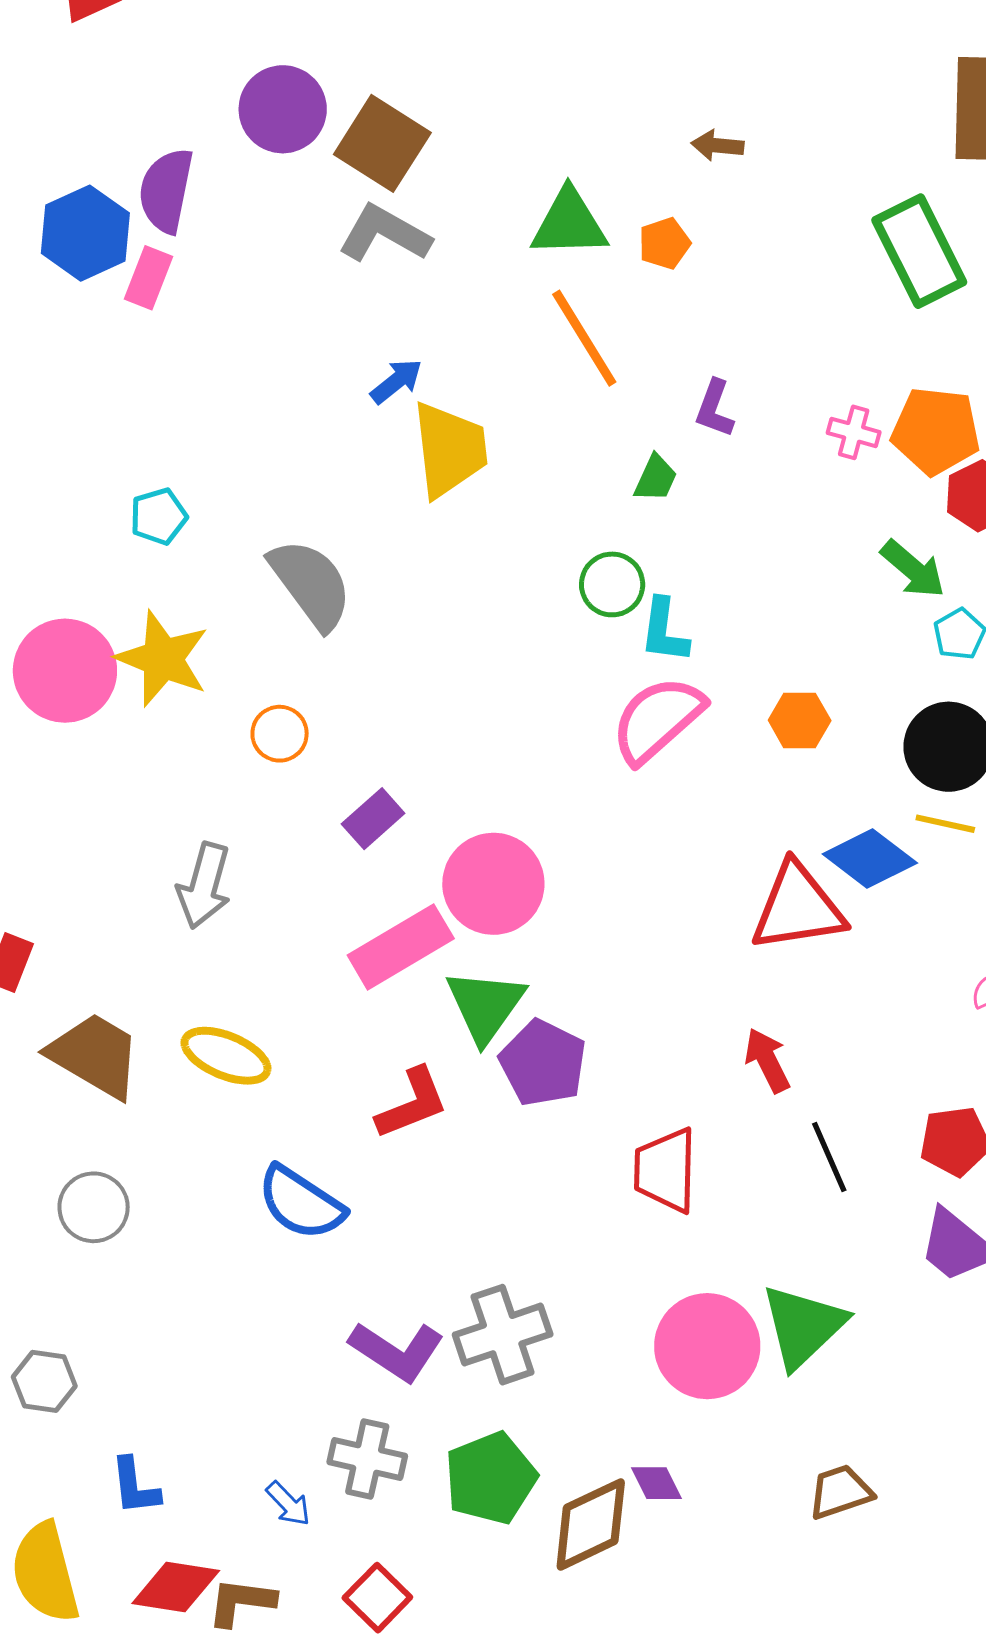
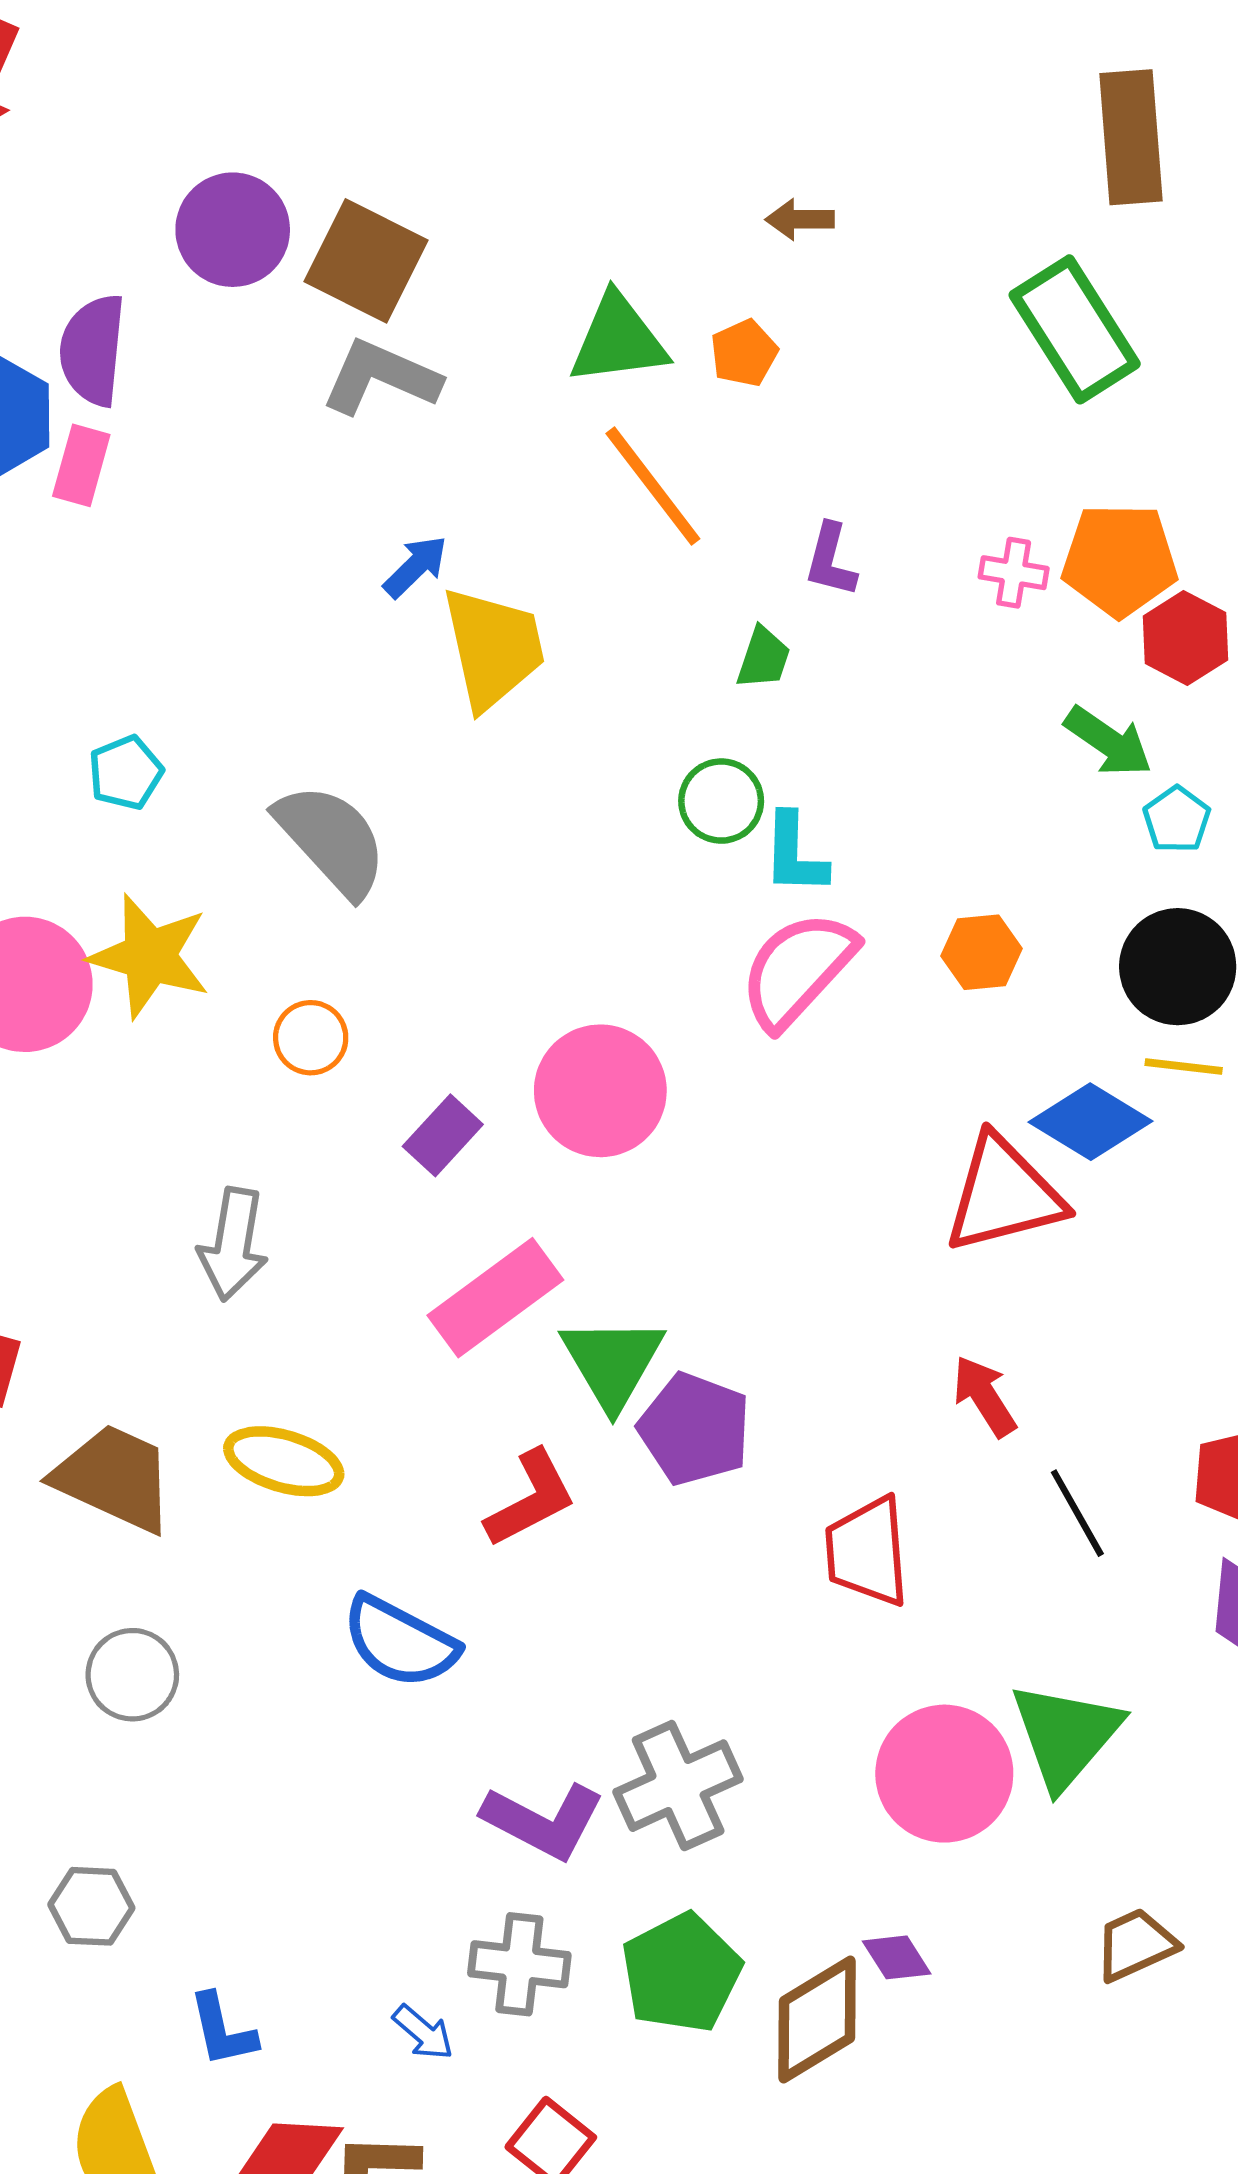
pink circle: (493, 884) -> (600, 1091), moved

